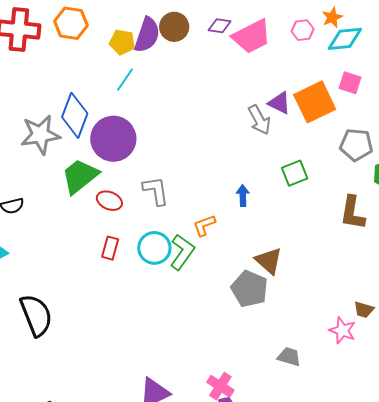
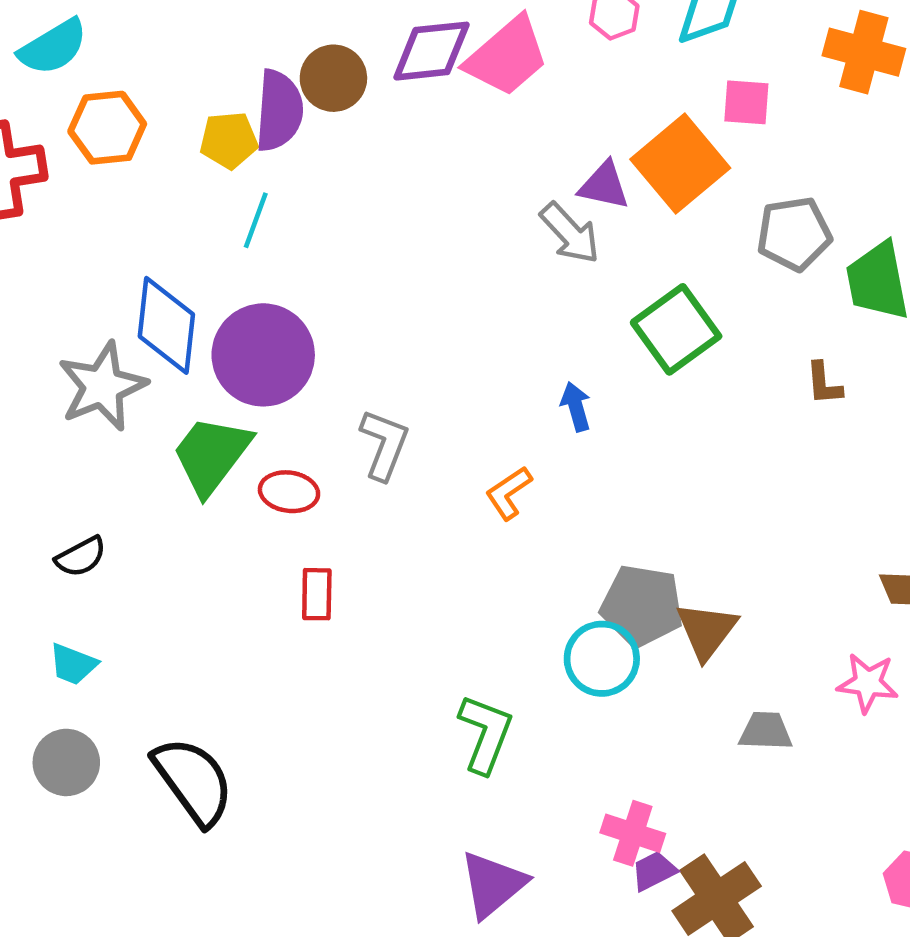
purple diamond: (220, 26) -> (431, 51), size x1.6
green square: (295, 173) -> (676, 329), size x1.4
gray L-shape: (156, 191) -> (384, 445), turned 44
brown L-shape: (353, 213) -> (824, 384), size x0.6
cyan circle: (154, 248) -> (602, 659), moved
green L-shape: (182, 252) -> (485, 734), moved
brown triangle: (269, 261) -> (707, 631), moved, turned 40
pink star: (342, 330) -> (868, 683), moved

